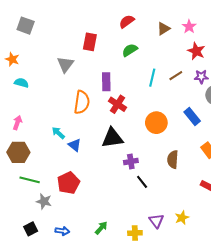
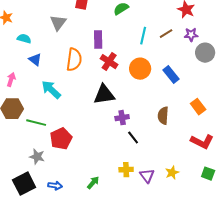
cyan semicircle: (21, 83) -> (24, 39), moved
blue rectangle: (192, 117) -> (171, 75), moved
orange circle: (156, 123) -> (140, 69), moved
cyan arrow: (58, 133) -> (51, 90), size x1.5
blue triangle: (75, 145) -> (35, 60), moved
green line: (30, 180) -> (36, 123), moved
black square: (31, 229) -> (24, 184), size x1.6
yellow cross: (135, 233) -> (126, 170), moved

